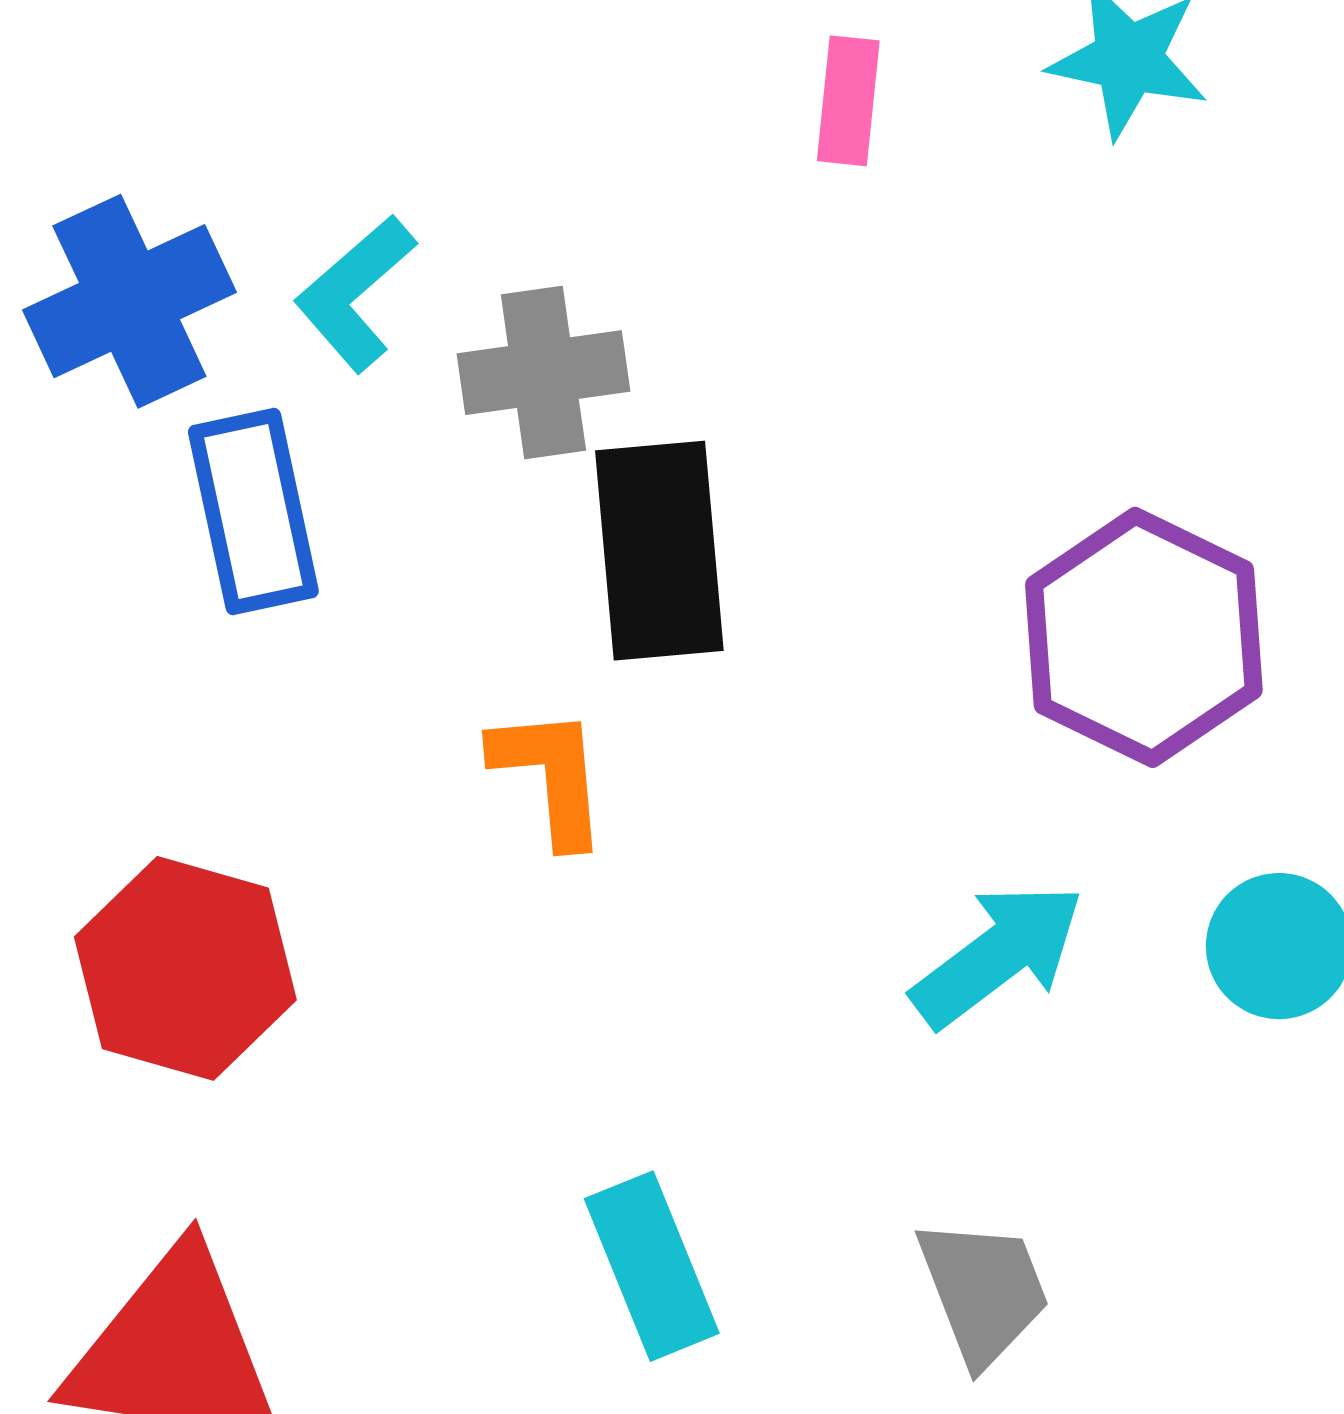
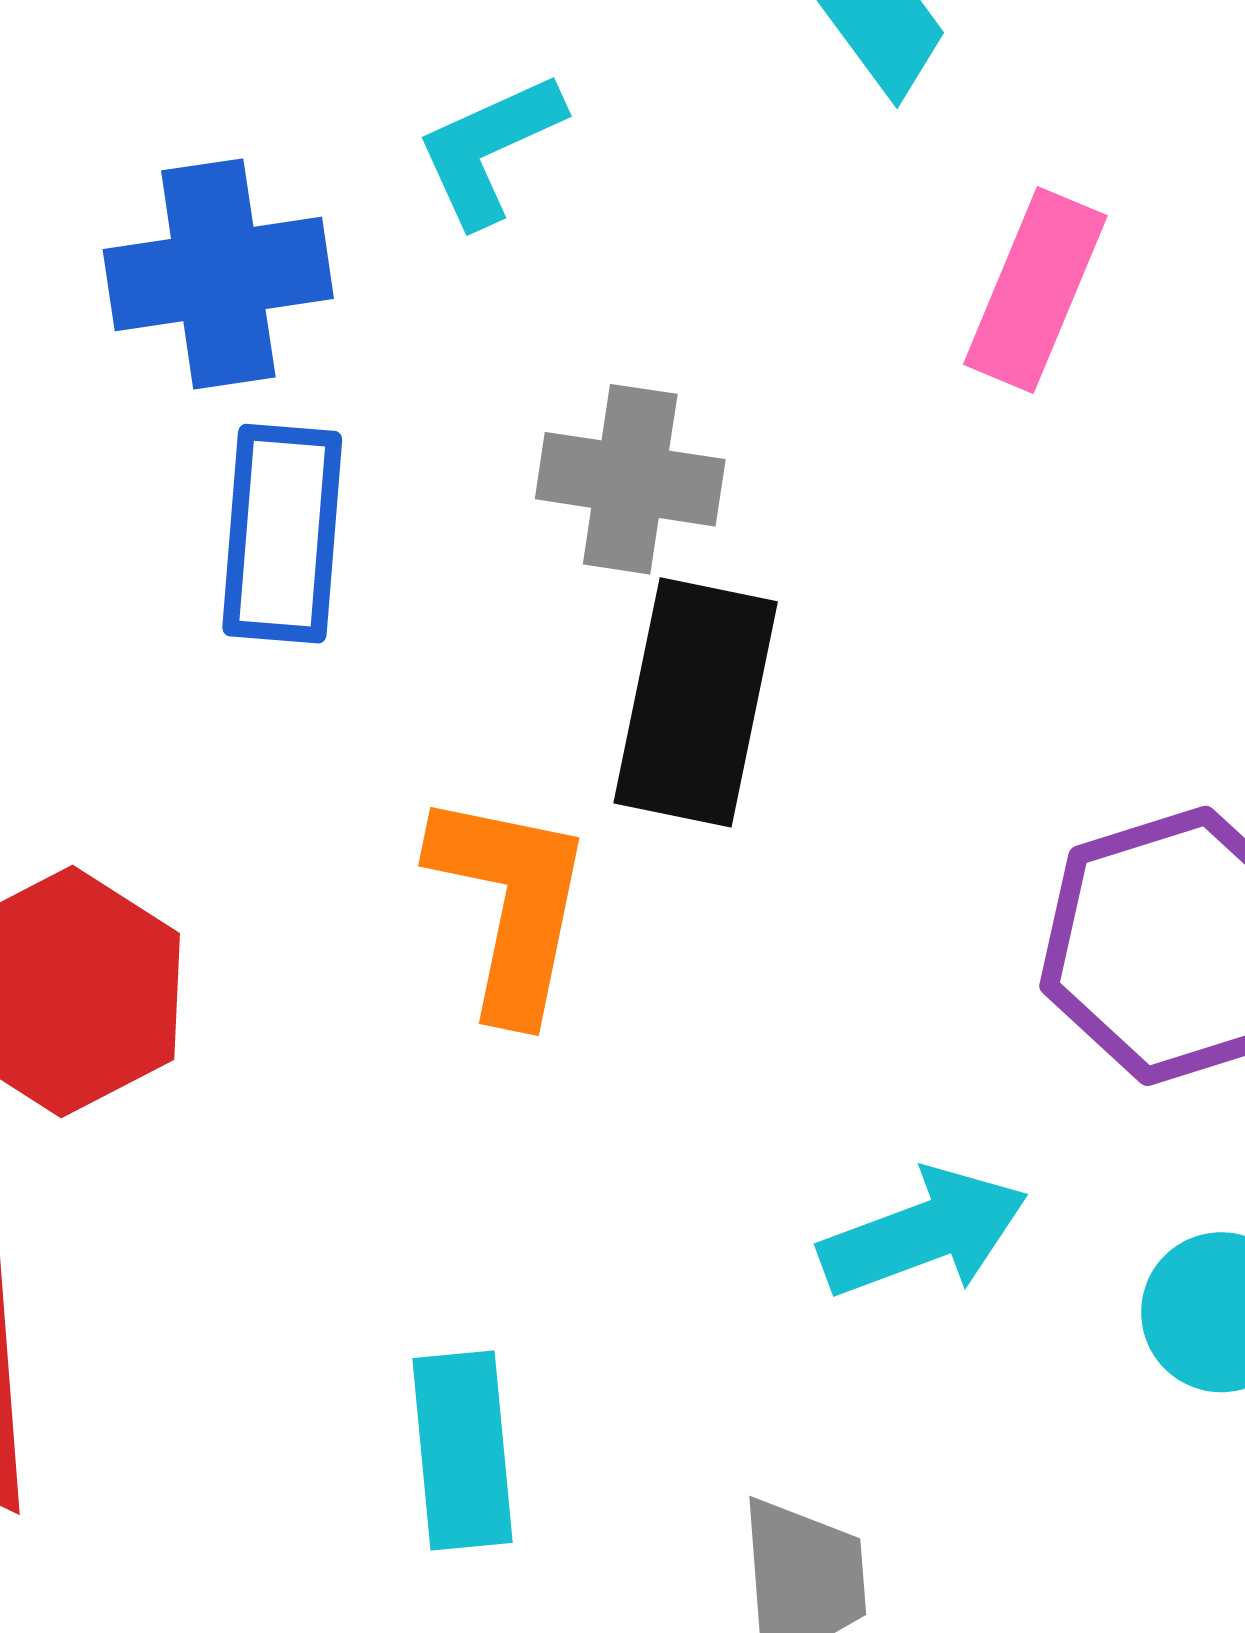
pink rectangle: (848, 101) -> (1035, 290), size x1.4
cyan L-shape: (355, 293) -> (489, 149), moved
orange L-shape: (550, 776) -> (510, 904), size x1.4

